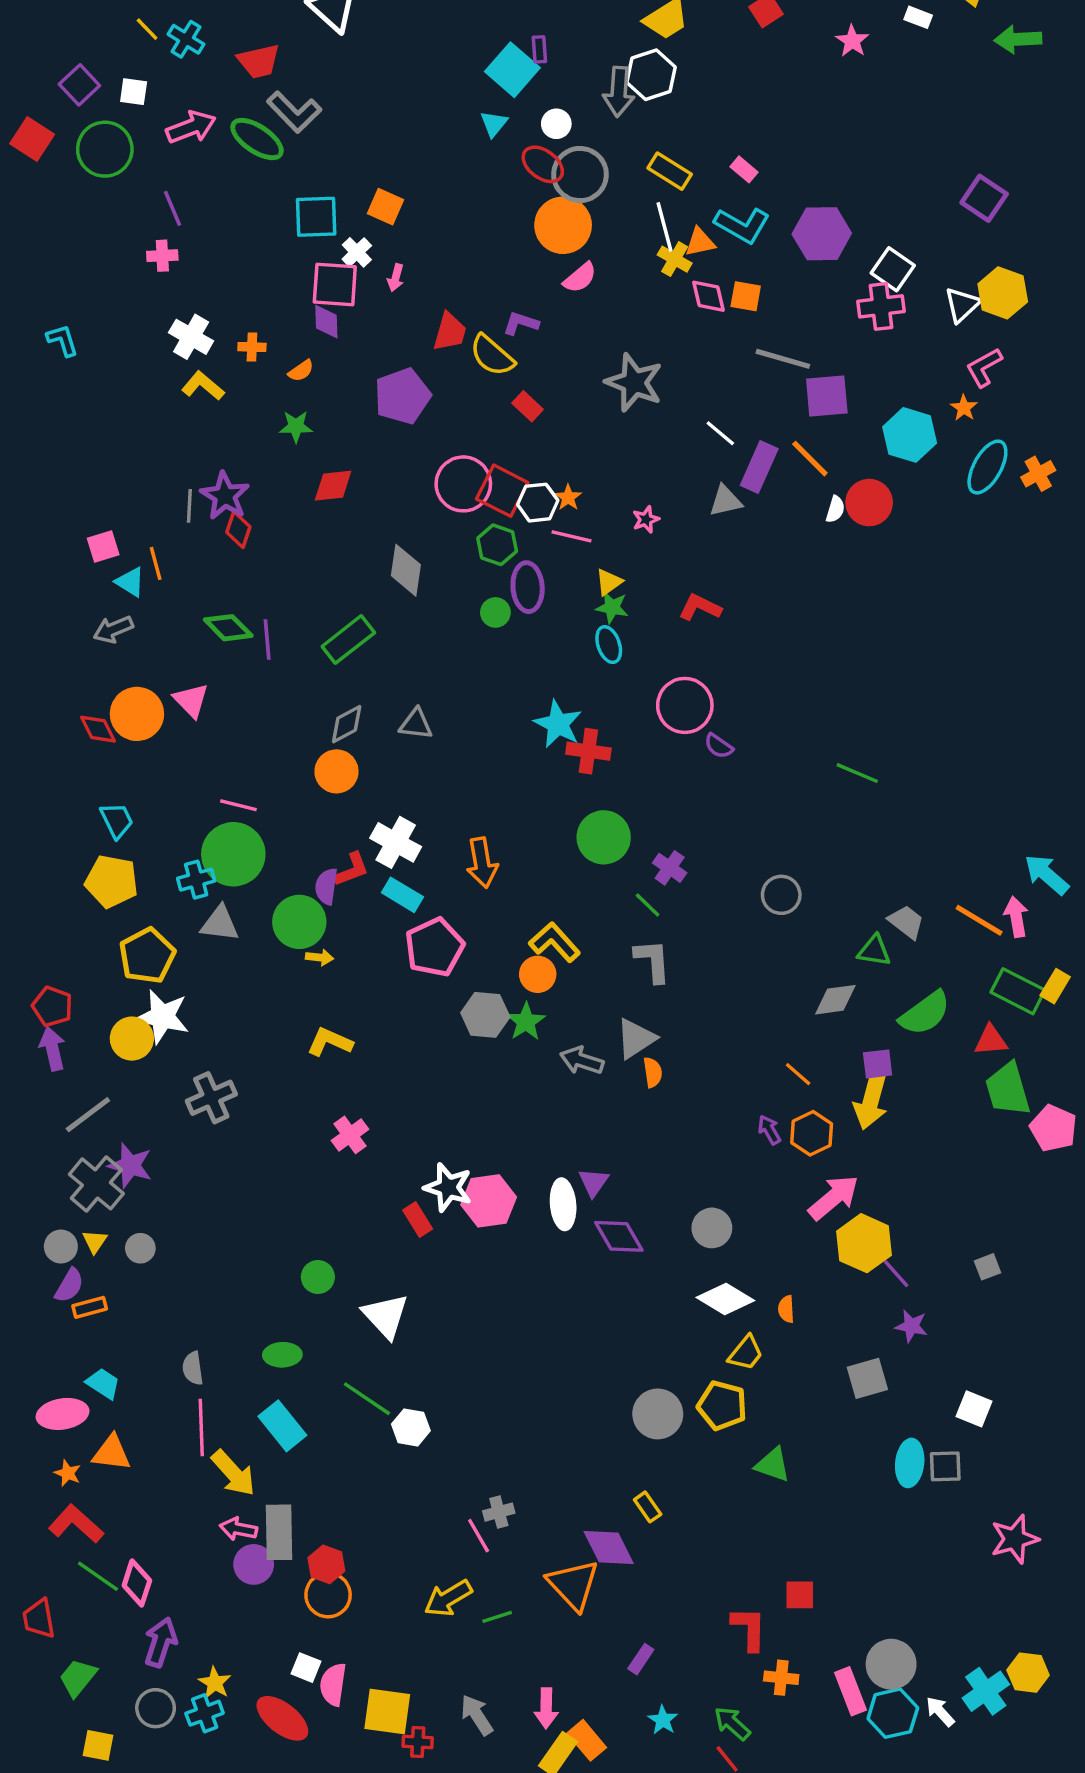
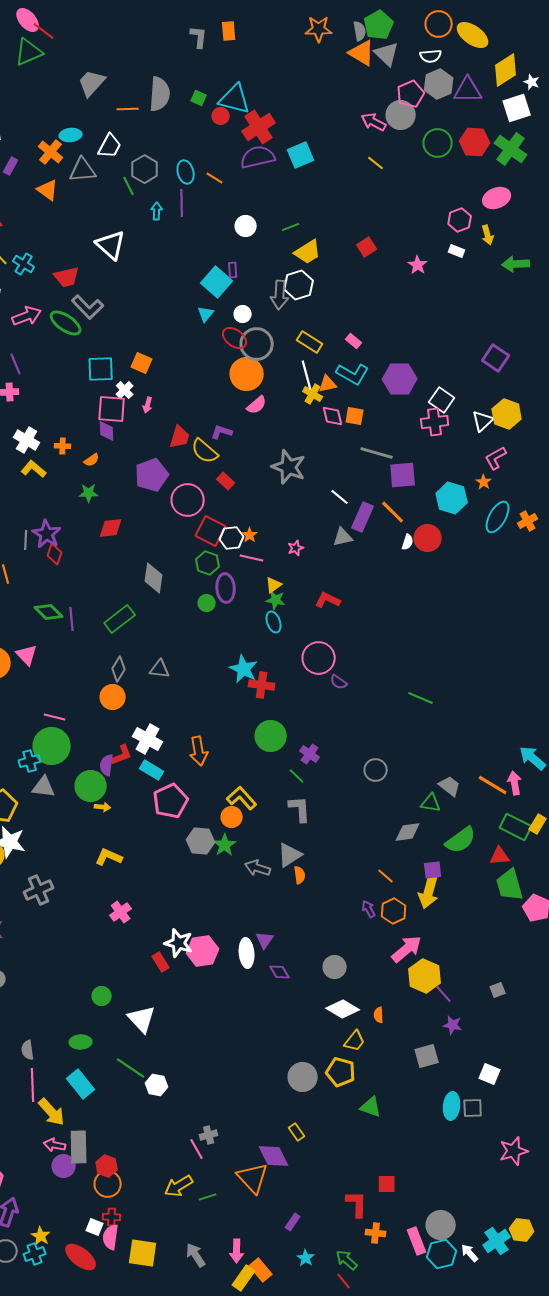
pink circle: (463, 484) -> (188, 500), moved
gray diamond: (347, 724) -> (119, 669), turned -30
purple diamond: (619, 1236) -> (280, 972), size x0.7
red cross: (418, 1742) -> (112, 1217), moved

